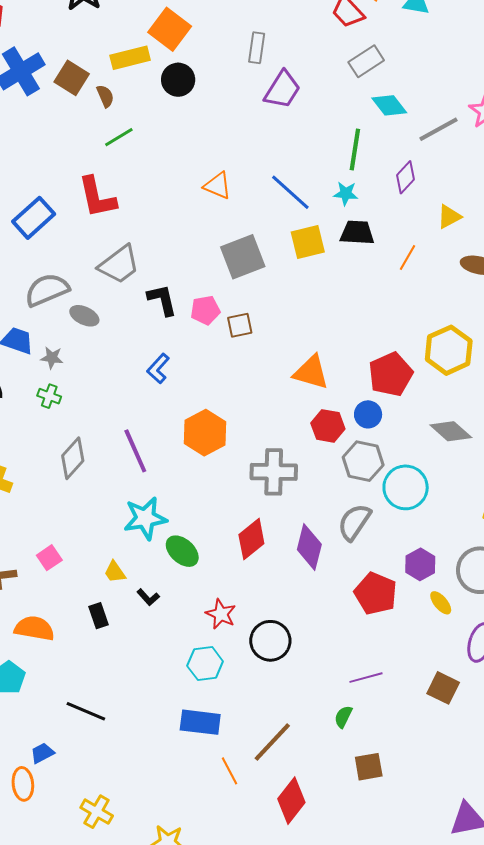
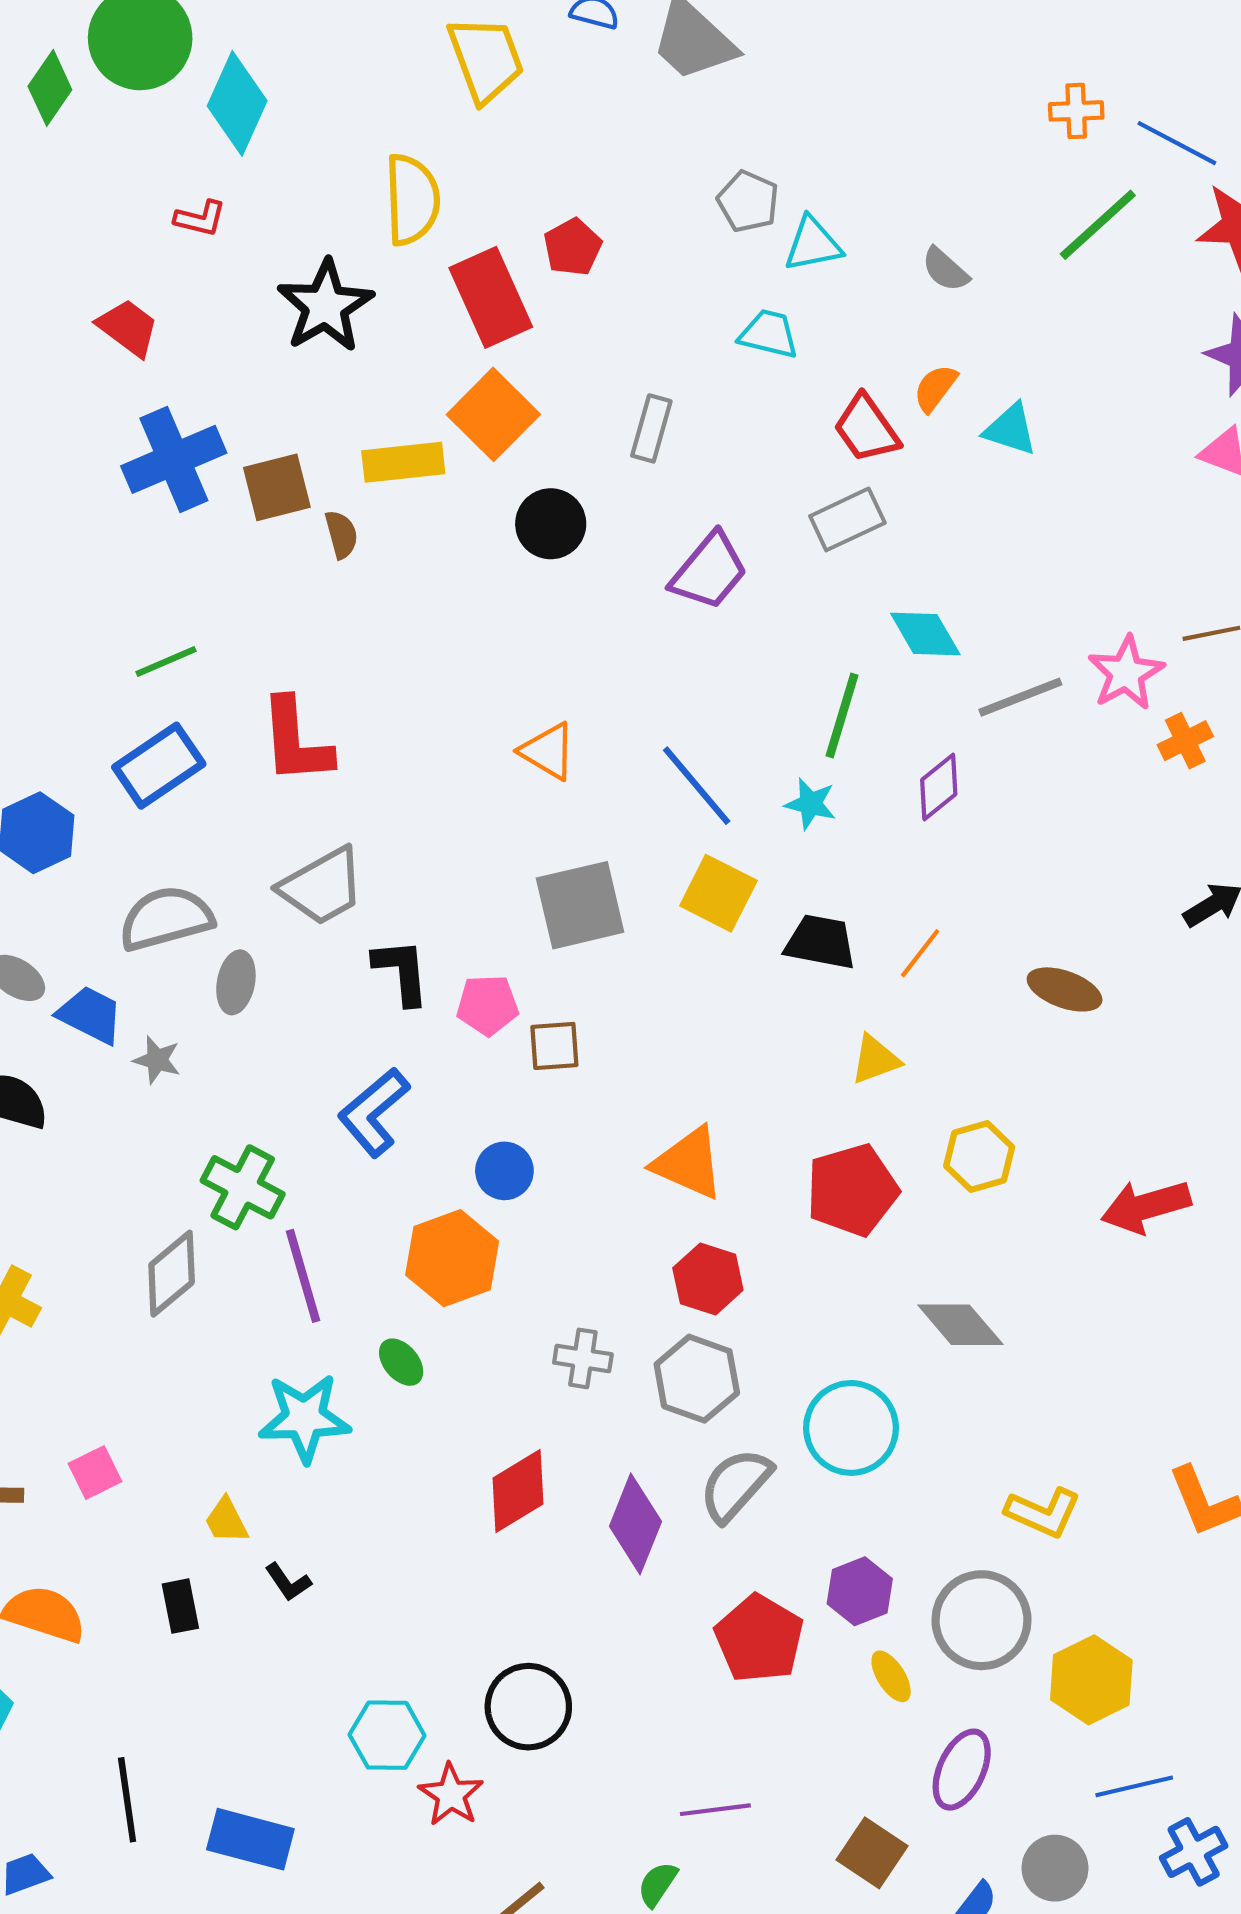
gray rectangle: (257, 48) -> (651, 428), moved
gray rectangle: (366, 61) -> (847, 519), moved
brown square: (72, 78) -> (277, 487), turned 36
black circle: (178, 80) -> (551, 524), moved
green line: (119, 137) -> (166, 662), moved
yellow triangle: (449, 217) -> (875, 1060), moved
black trapezoid: (357, 233) -> (820, 942), moved
yellow square: (308, 242) -> (718, 893), turned 33
gray ellipse: (84, 316) -> (236, 982), turned 68
yellow hexagon: (449, 350) -> (979, 1157), size x0.7
blue L-shape: (158, 369) -> (374, 1112), size x1.4
green cross: (49, 396) -> (243, 1187), moved, size x1.6
blue circle: (368, 414) -> (504, 1171), moved
gray hexagon: (363, 461) -> (697, 1379), moved
gray cross: (274, 472) -> (583, 1358), size x0.6
green ellipse: (182, 551) -> (401, 1362), moved, size x0.7
red star: (221, 614) -> (451, 1795), moved
black line: (86, 711) -> (127, 1800), turned 51
blue rectangle: (200, 722) -> (250, 1839), moved

